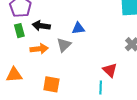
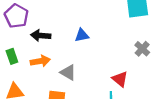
green rectangle: (19, 31) -> (12, 56), moved
gray triangle: (64, 45) -> (68, 72), moved, turned -42

